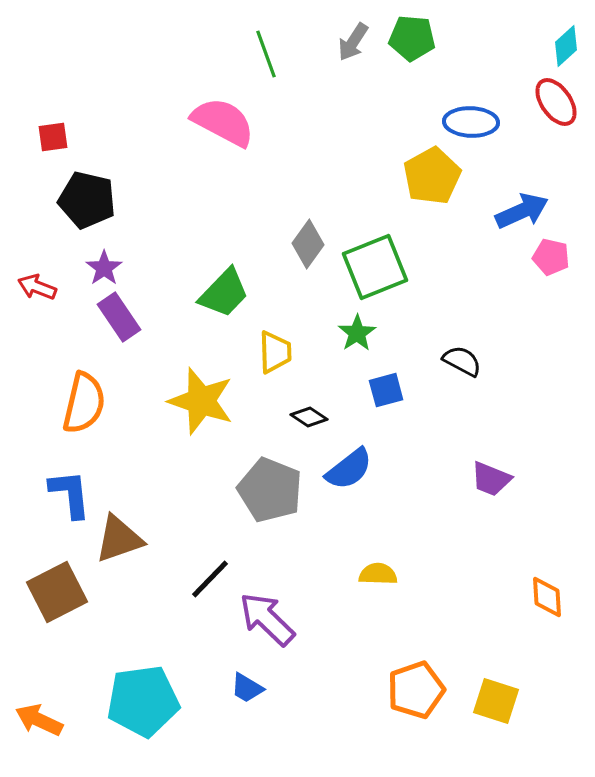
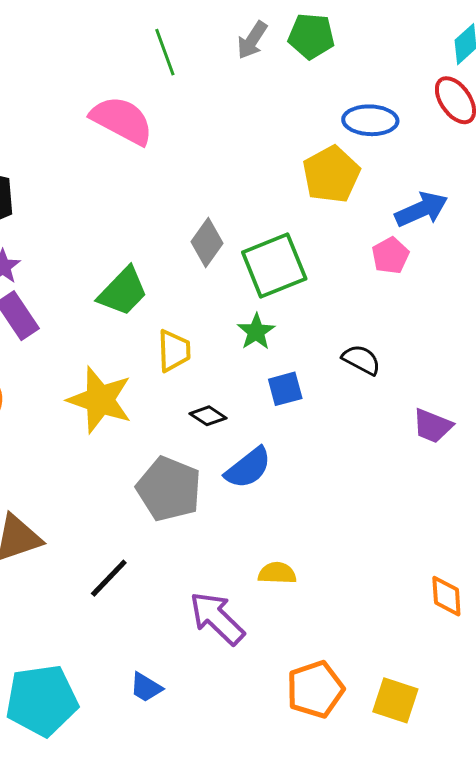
pink pentagon: (551, 257) -> (390, 256), moved, turned 30
purple trapezoid: (491, 479) -> (432, 426), moved
purple arrow: (267, 619) -> (217, 618), moved

